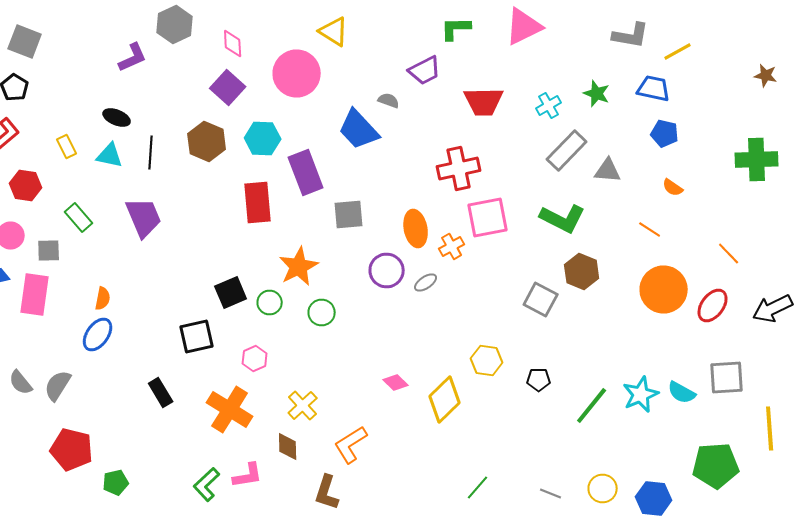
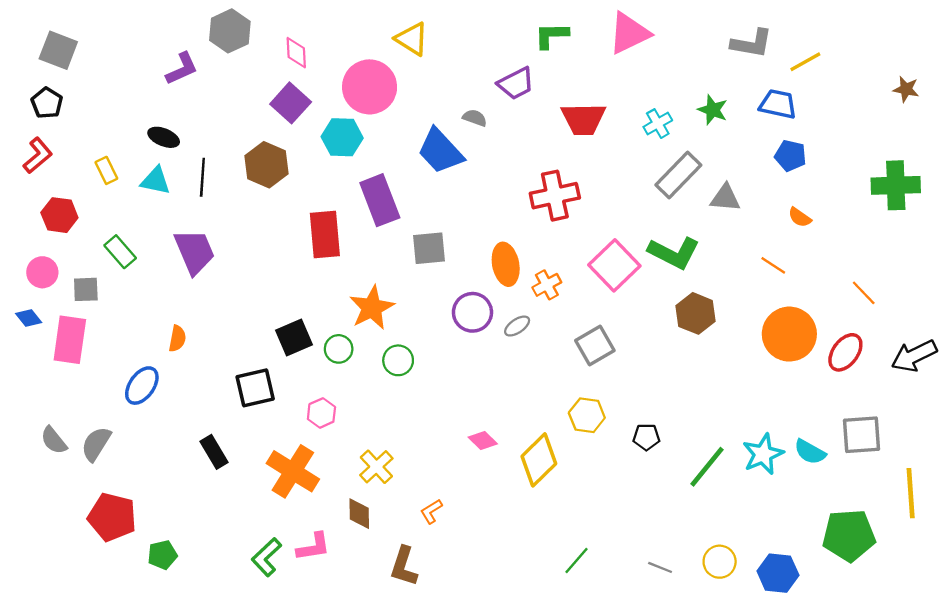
cyan hexagon: (263, 138) -> (342, 137), moved
pink square: (488, 218) -> (614, 265), moved, turned -33
orange semicircle: (103, 298) -> (177, 339), moved
gray square: (541, 300) -> (595, 345), moved, turned 32
orange L-shape: (351, 444) -> (431, 511), size x0.6

